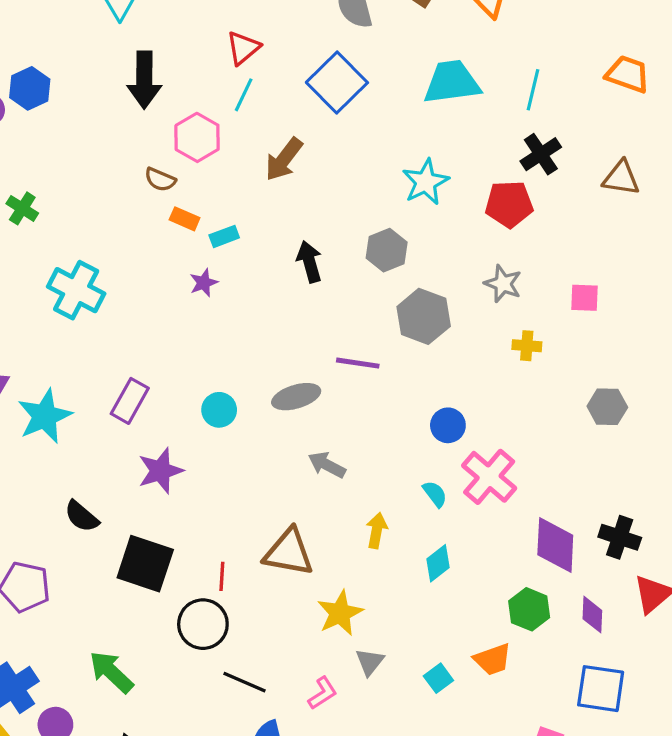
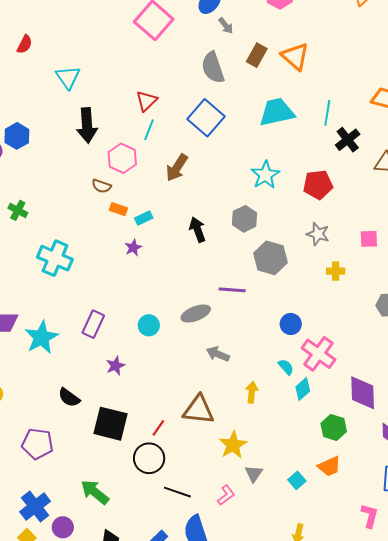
black cross: (541, 154) -> (348, 140), moved
purple star: (160, 471) -> (115, 366), size x0.7
cyan diamond: (438, 563) -> (303, 389), moved
red line: (222, 576) -> (158, 428), turned 36
green hexagon: (529, 609) -> (334, 428), moved

